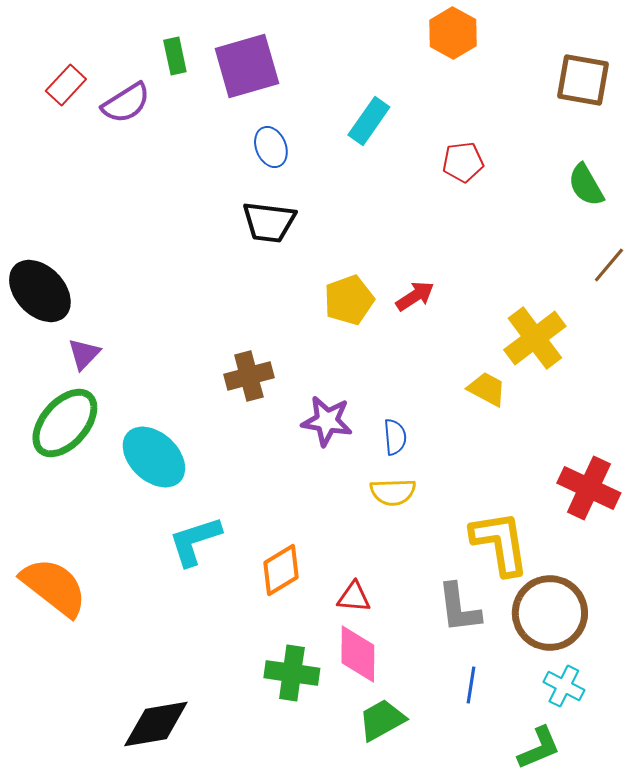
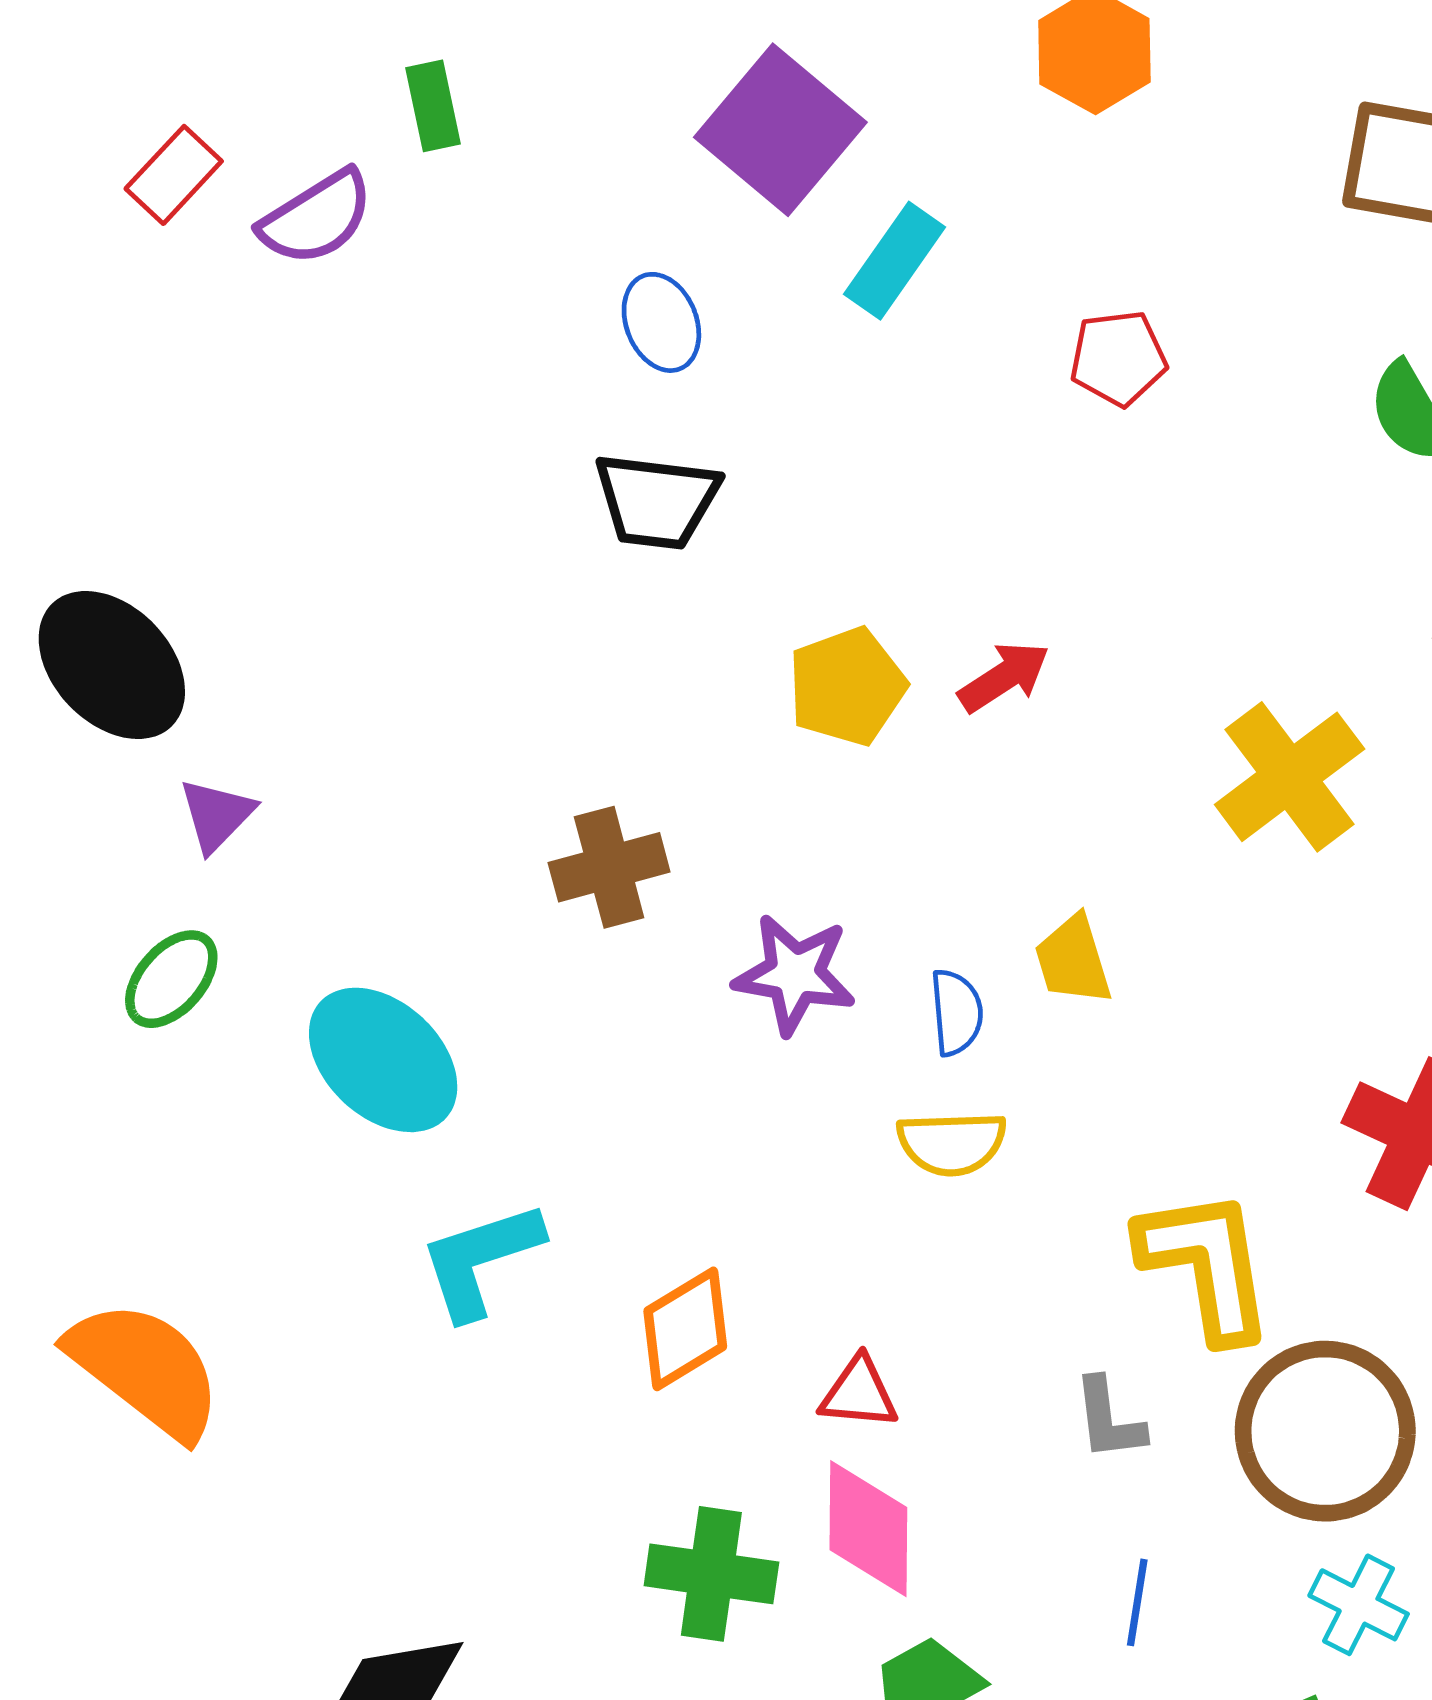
purple square: (247, 66) -> (780, 130), moved, turned -34
yellow trapezoid: (487, 389) -> (1073, 960), moved, turned -135
green ellipse: (65, 423) -> (171, 979), size x0.6
gray L-shape: (459, 608) -> (1109, 1419), size x0.7

